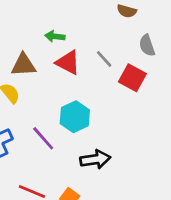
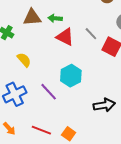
brown triangle: (23, 65) -> (32, 17), moved
black arrow: (95, 159) -> (104, 105), moved

